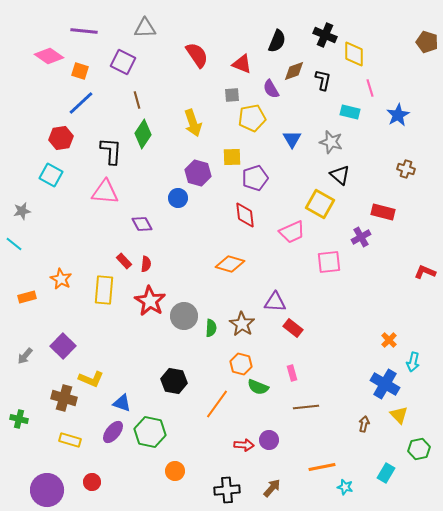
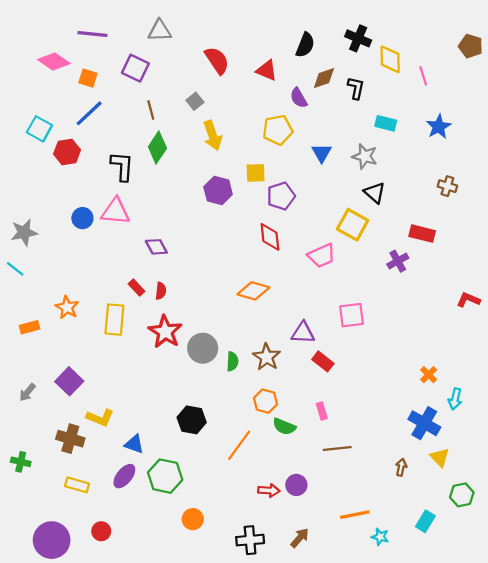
pink line: (370, 88) -> (423, 76), moved
gray square: (232, 95) -> (195, 101), moved, turned -35
cyan square: (51, 175) -> (39, 129), moved
blue circle: (178, 198) -> (82, 218), moved
gray star: (22, 211) -> (24, 232), size x1.4
pink square: (329, 262) -> (352, 315), moved

